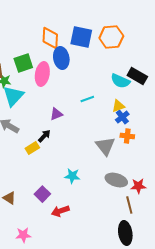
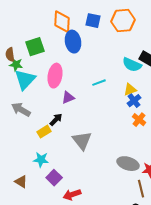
blue square: (81, 37) -> (93, 21), size x0.7
pink ellipse: (42, 74) -> (55, 76), moved
orange cross: (127, 136) -> (139, 120), turned 32
gray triangle: (105, 146) -> (82, 141), moved
cyan star: (72, 176) -> (41, 160), moved

